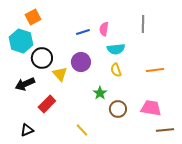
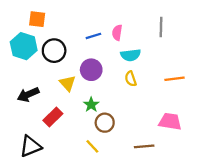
orange square: (33, 17) -> (37, 19), turned 35
black circle: (42, 58) -> (54, 51), moved
green star: (100, 93) -> (91, 105), moved
brown circle: (118, 109) -> (105, 123), moved
black triangle: (27, 130) -> (30, 146), size x1.5
brown line: (165, 130) -> (144, 146), moved

